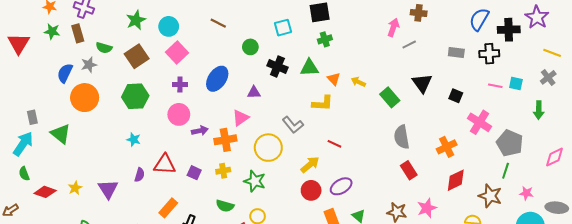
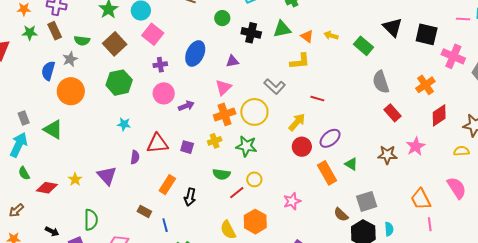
black square: (456, 96) -> (427, 34), size x1.6
orange cross: (225, 140) -> (225, 114), moved

